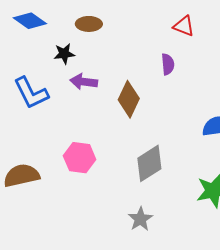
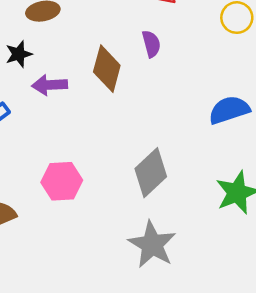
brown diamond: (129, 99) -> (107, 69), moved
gray star: (140, 219) -> (152, 245), size x1.5

